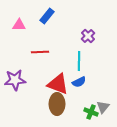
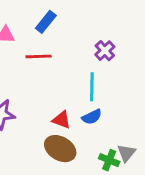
red line: (40, 52) -> (39, 56), moved
red triangle: (58, 84) -> (62, 120), size x0.6
brown ellipse: (57, 104) -> (60, 149), turned -60

